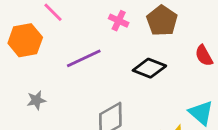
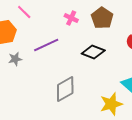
gray star: (36, 100) -> (15, 59), moved

